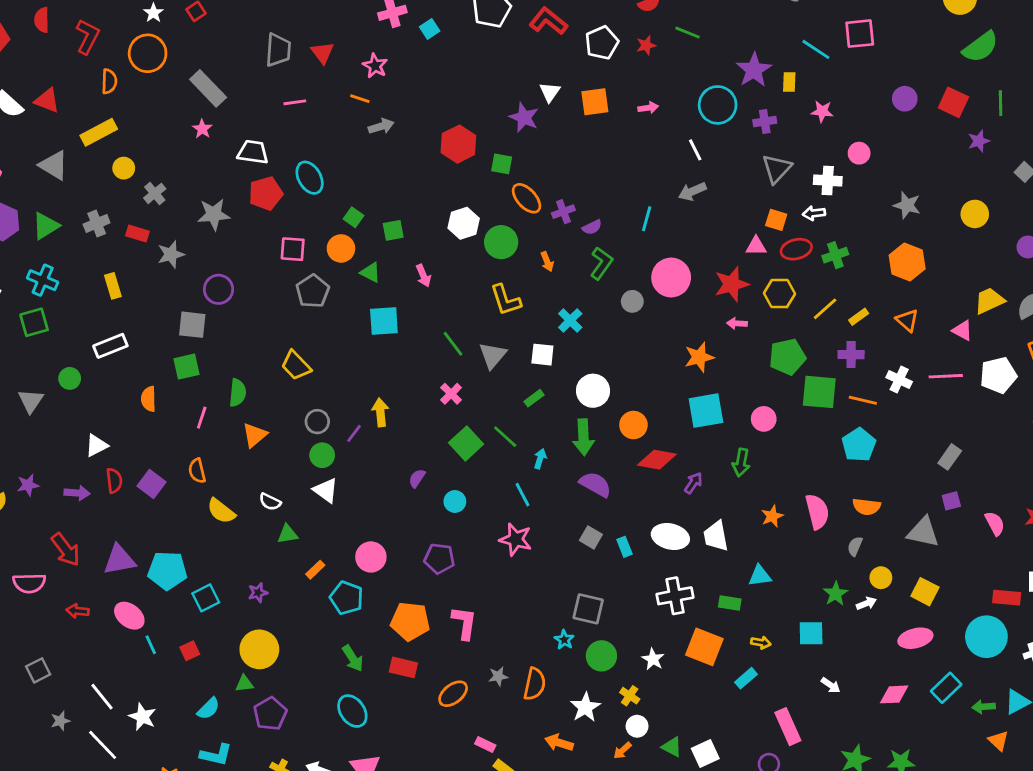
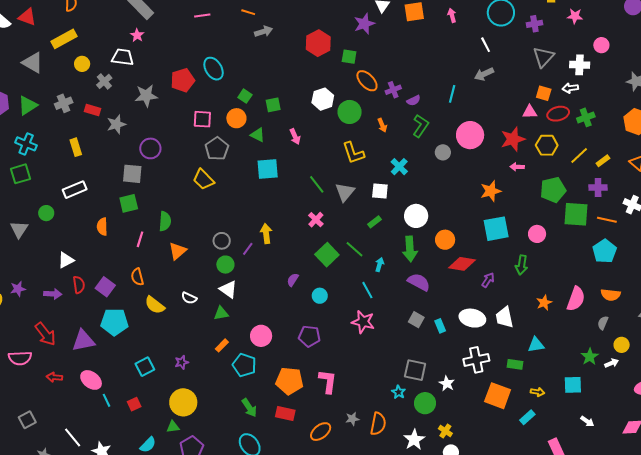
pink arrow: (648, 108) -> (452, 15), turned -96
purple star: (524, 117) -> (364, 24), turned 30
white trapezoid: (253, 152) -> (123, 57), moved
yellow trapezoid: (296, 365) -> (203, 180), moved
pink semicircle: (817, 512) -> (576, 299), turned 35
green triangle: (287, 534) -> (221, 313), moved
cyan pentagon: (167, 571) -> (114, 322), moved
white star: (653, 659) -> (447, 383), moved

